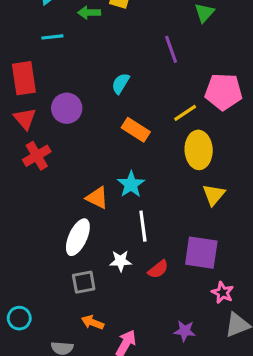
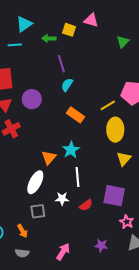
cyan line: (52, 37) -> (15, 45), moved
purple line: (171, 49) -> (61, 64), moved
orange triangle: (97, 198) -> (49, 157), turned 42
orange arrow: (93, 322) -> (22, 231), moved, turned -144

